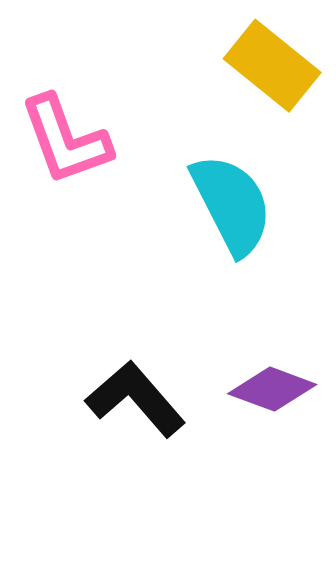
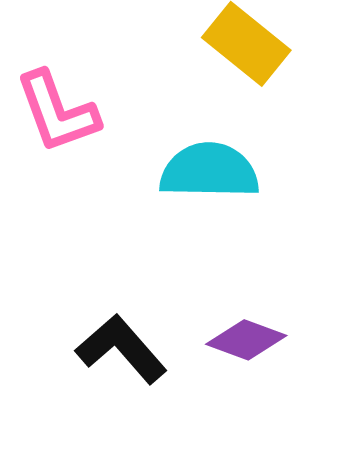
cyan semicircle: (232, 204) -> (209, 171), turned -62

